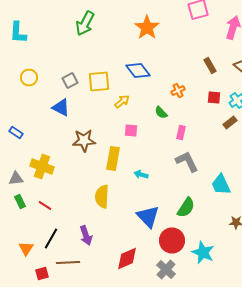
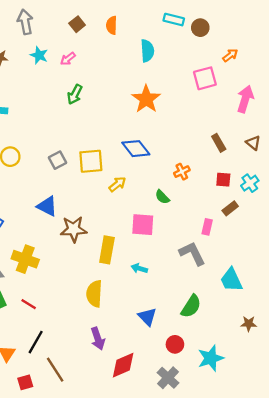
green arrow: (85, 24) -> (75, 94), size x0.7
blue triangle: (61, 108) -> (47, 206), moved
brown rectangle: (230, 122) -> (230, 208), moved
pink square: (131, 130) -> (143, 225), moved, size x1.5
pink rectangle: (181, 132) -> (207, 227), moved
blue triangle: (148, 216) -> (147, 317), size x0.7
purple arrow: (86, 236) -> (98, 339), moved
red circle: (172, 240) -> (175, 344), size x0.6
cyan star: (203, 252) -> (211, 358), turned 30
brown line: (68, 262) -> (55, 370), turned 60

